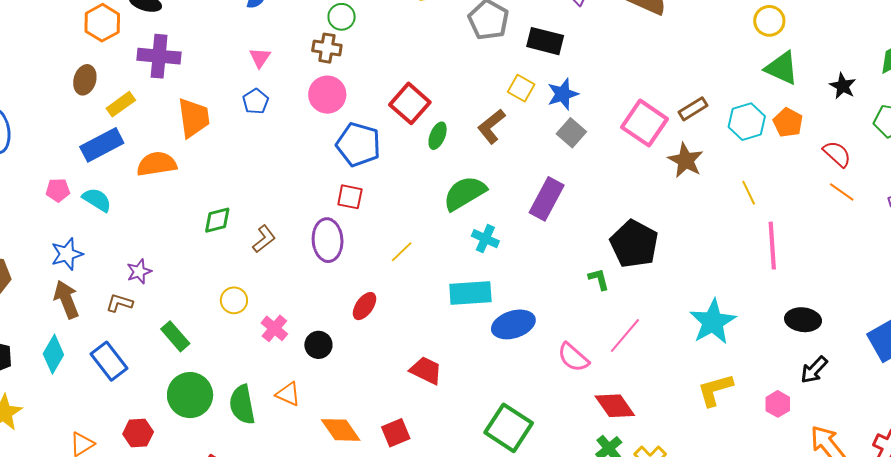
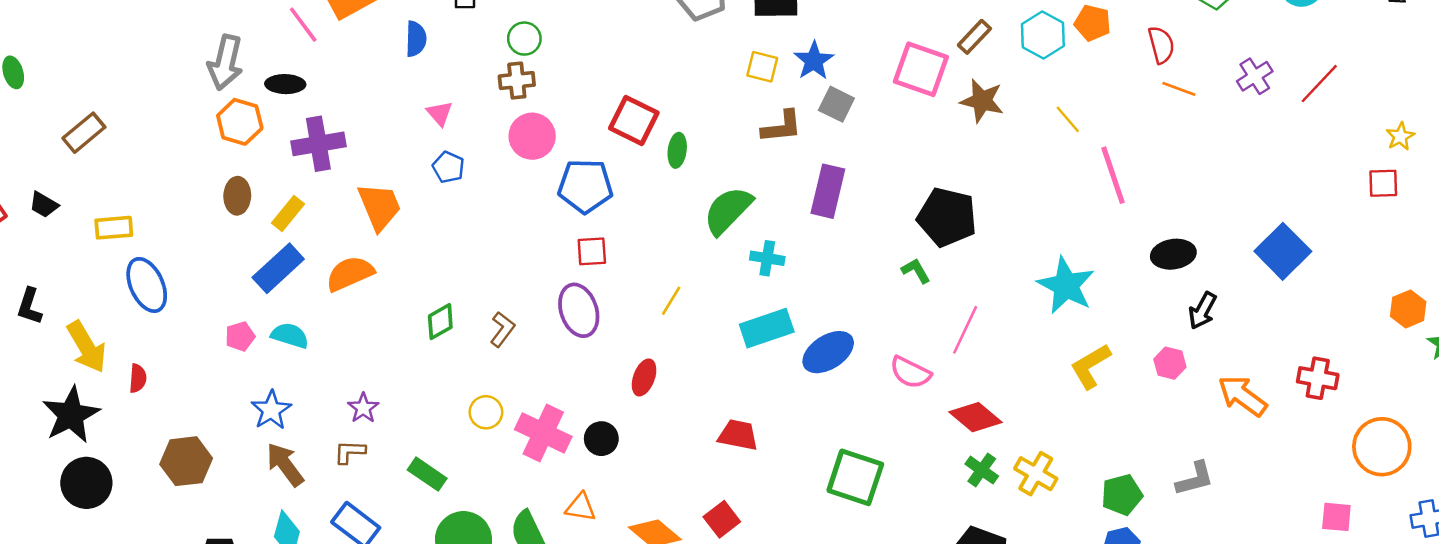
brown L-shape: (491, 126) -> (782, 127), moved, turned -132
red semicircle: (837, 154) -> (1161, 45), turned 48
pink cross: (274, 328) -> (543, 433), size x1.6

